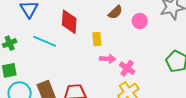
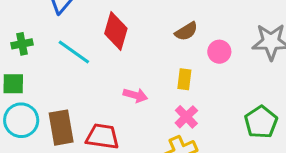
yellow rectangle: (97, 39) -> (184, 79), moved
pink arrow: (108, 59) -> (135, 95), moved

